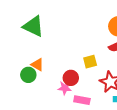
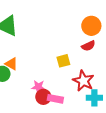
red circle: (71, 78) -> (43, 97), moved

